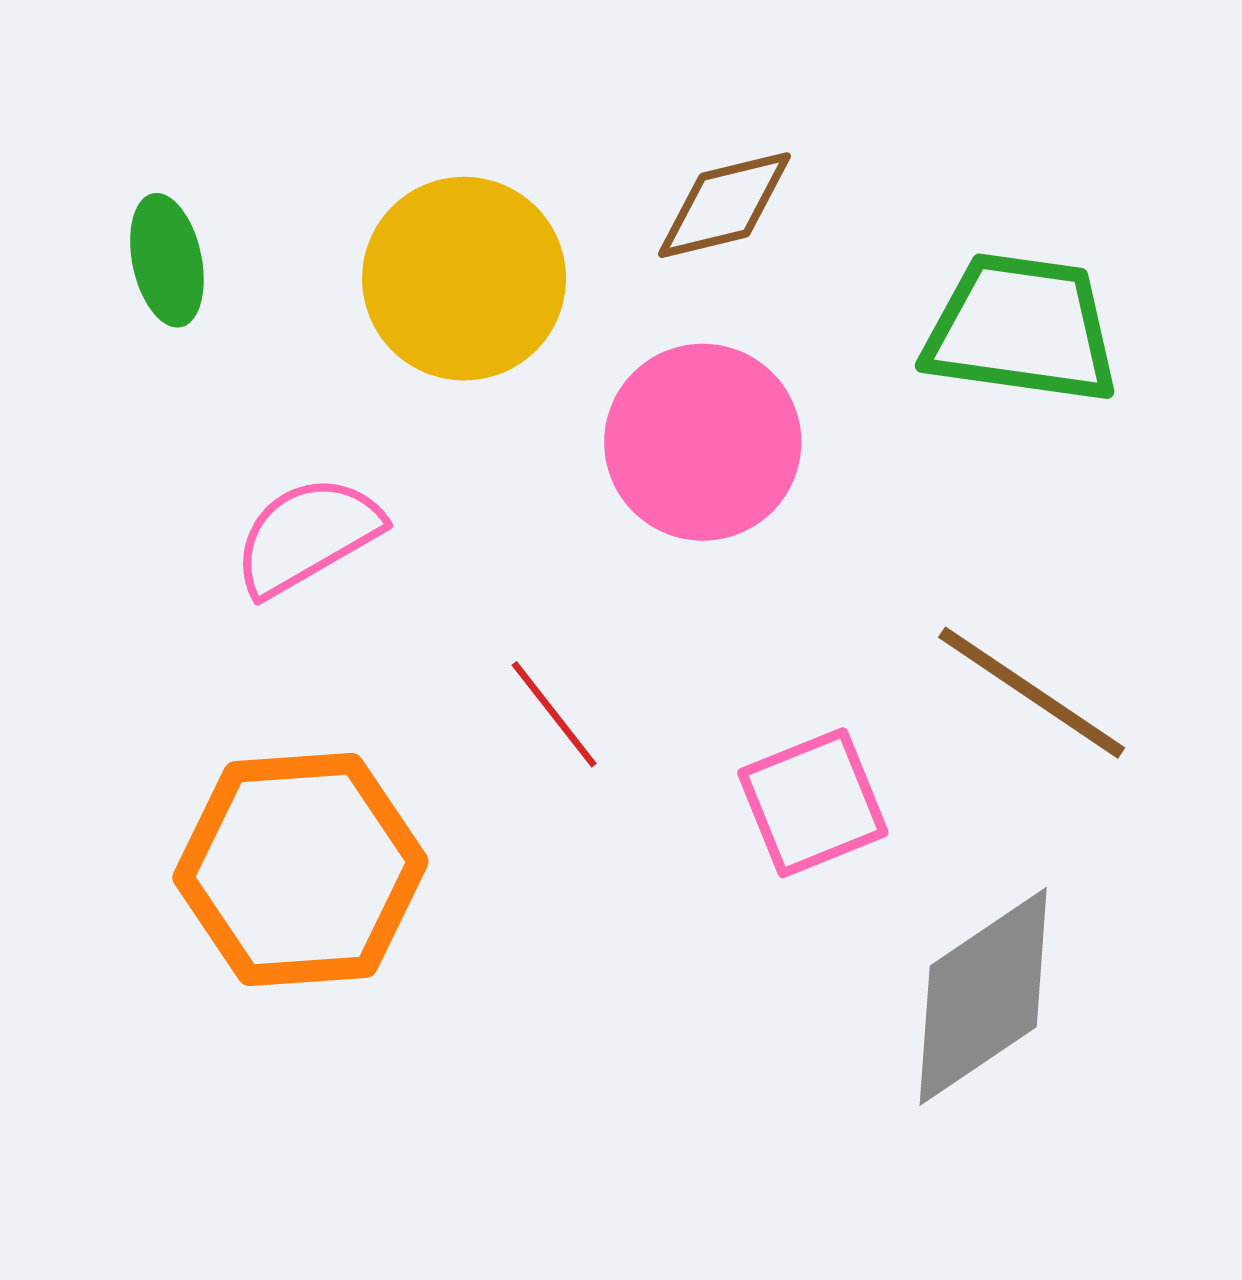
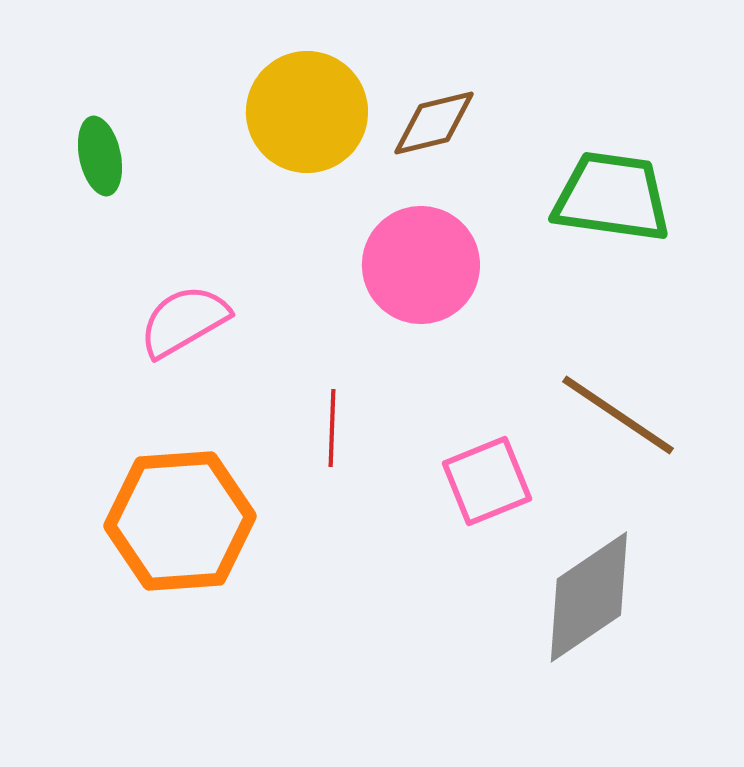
yellow circle: (464, 279) -> (307, 112), moved
red line: (554, 714) -> (332, 428), turned 40

